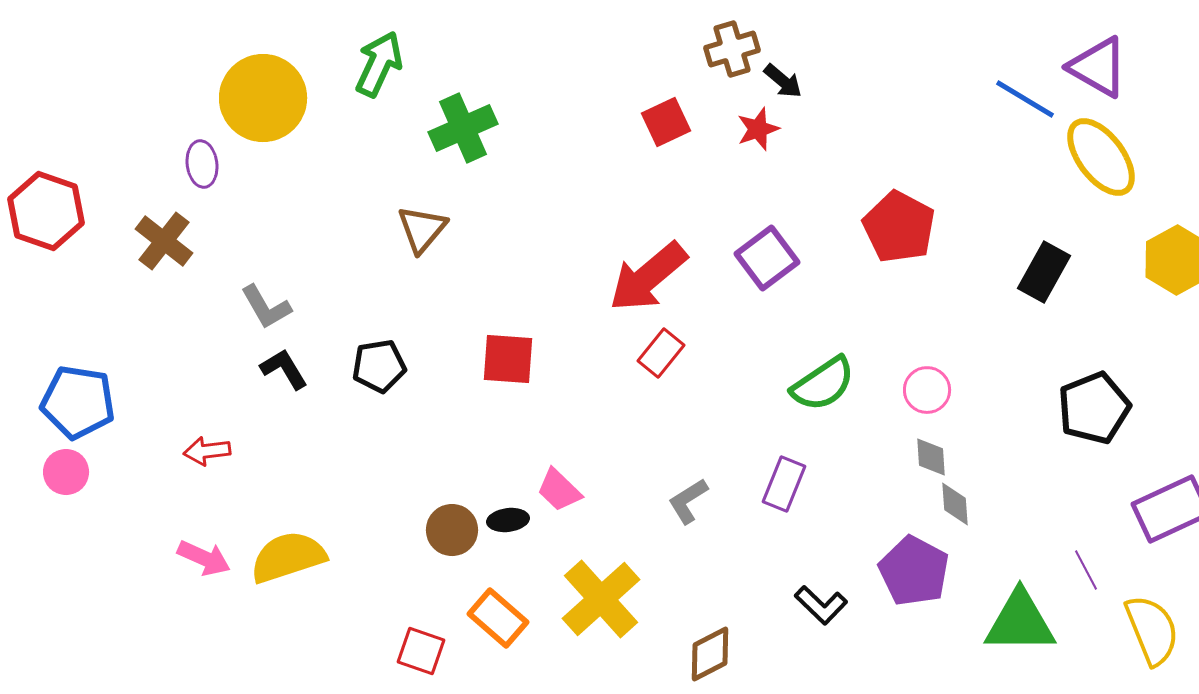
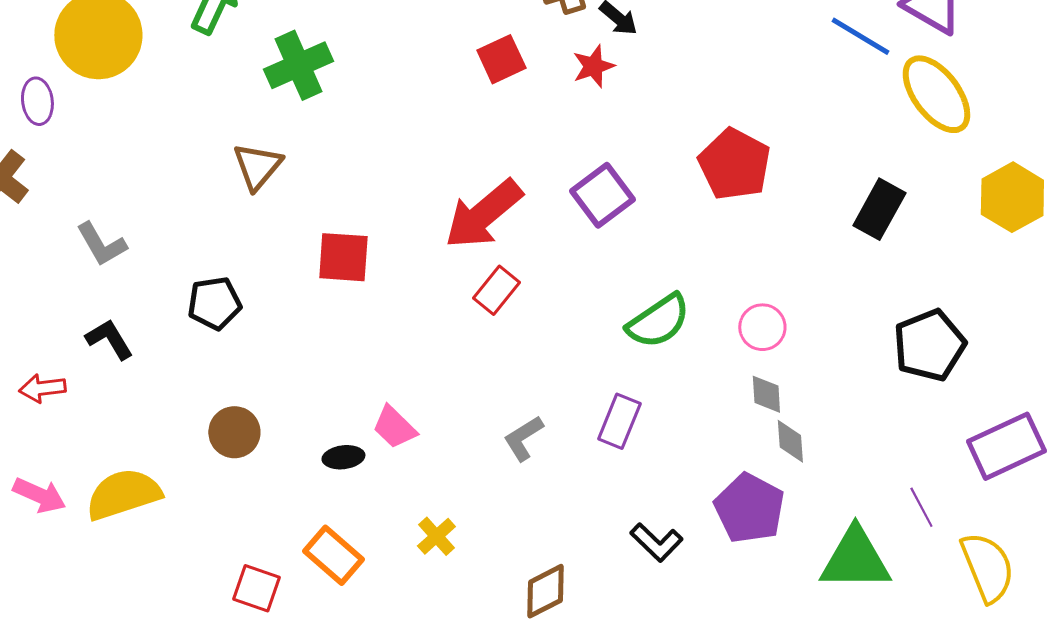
red square: (508, 359) -> (343, 257), moved
black L-shape: (284, 369) -> (109, 339), moved
brown circle: (452, 530) -> (234, 432), moved
yellow cross: (601, 599) -> (436, 536), size x0.5

